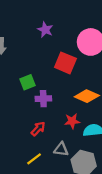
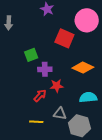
red star: (72, 121) -> (57, 86), moved
yellow line: (34, 159) -> (36, 122), turned 40

